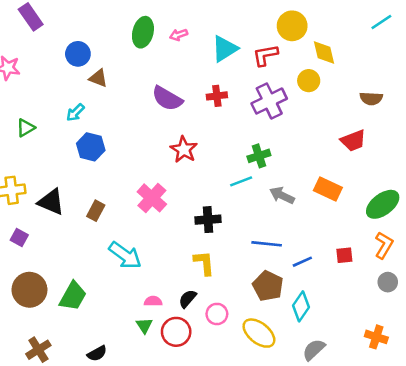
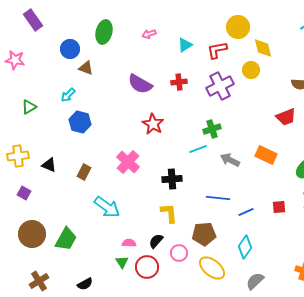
green ellipse: (143, 32) -> (104, 32), moved
cyan triangle: (225, 49) -> (185, 45), size x0.7
black triangle: (51, 202) -> (49, 165), size x0.7
brown pentagon: (268, 286) -> (204, 234), moved, turned -30

